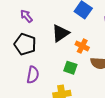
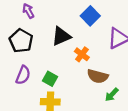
green square: (70, 68) -> (50, 79), moved

